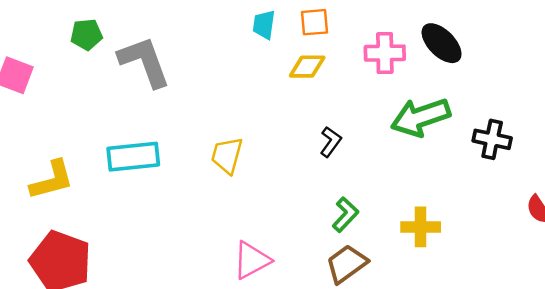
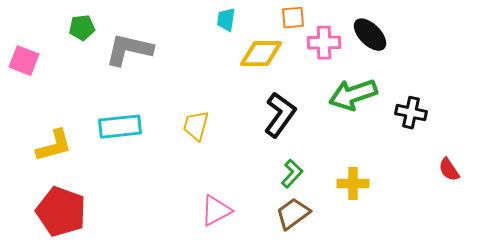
orange square: (315, 22) -> (293, 18), moved
gray L-shape: (144, 62) -> (129, 50), turned -57
yellow diamond: (307, 67) -> (261, 54), size x1.4
black L-shape: (331, 142) -> (280, 115), size x1.8

